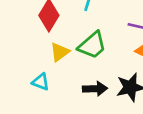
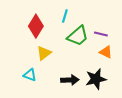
green trapezoid: (92, 45) -> (78, 36), moved

